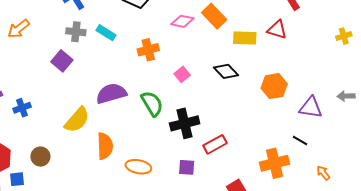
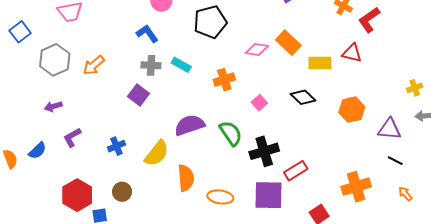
yellow cross: (344, 36) -> (415, 88), moved
blue cross: (22, 108) -> (116, 146), moved
black line: (300, 140) -> (395, 161), moved
purple square: (187, 167) -> (268, 195), size x1.8

